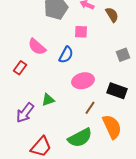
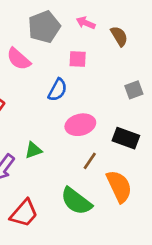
pink semicircle: (37, 47) -> (19, 59), moved
green semicircle: (80, 138) -> (76, 201), turned 65

